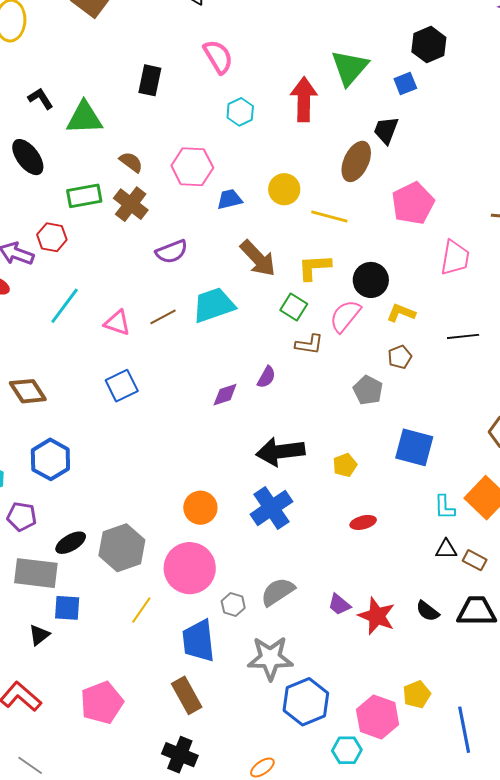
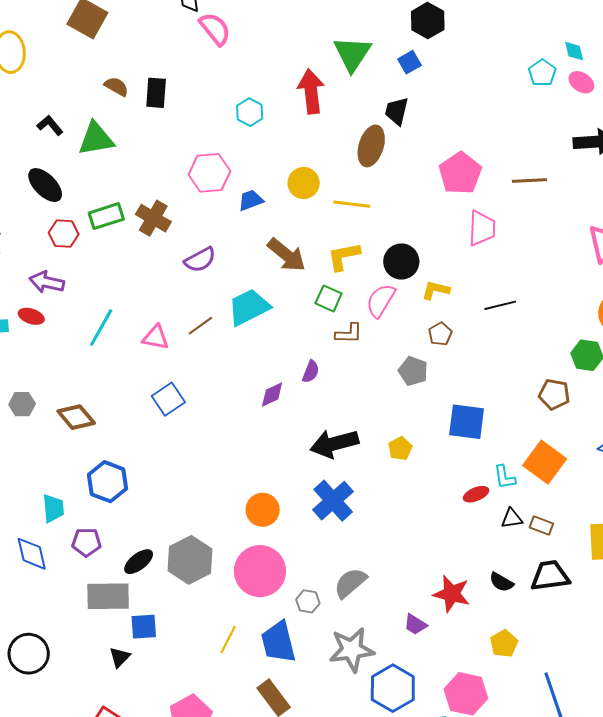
pink semicircle: (218, 57) -> (215, 29), moved
brown semicircle: (131, 162) -> (116, 86), moved
pink pentagon: (413, 203) -> (460, 173), moved
red hexagon: (52, 237) -> (64, 234), moved
red ellipse: (363, 522) -> (476, 494), moved
purple trapezoid: (339, 604) -> (415, 624), moved
yellow line: (141, 610) -> (228, 639), moved
yellow pentagon: (417, 695) -> (504, 644), moved

